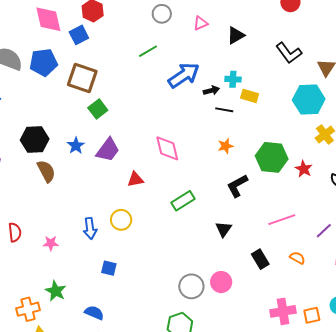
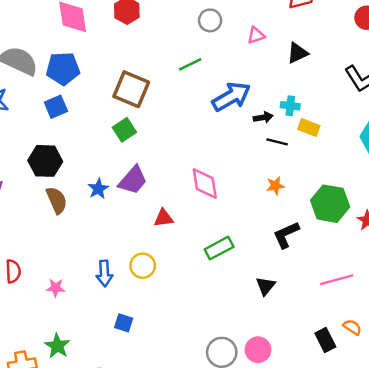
blue square: (79, 35) -> (56, 107), moved
brown square: (82, 78) -> (131, 89), moved
blue star: (76, 146) -> (98, 189), moved
black rectangle: (260, 259) -> (325, 340), moved

